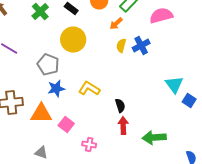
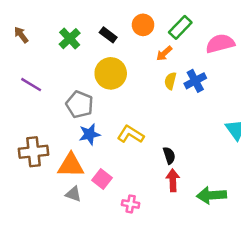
gray triangle: (41, 152) -> (73, 194), moved

